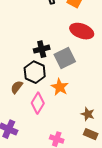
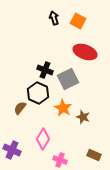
black cross: (42, 49) -> (45, 70), turned 35
pink diamond: (38, 103) -> (43, 139), moved
brown star: (88, 114) -> (83, 117), moved

